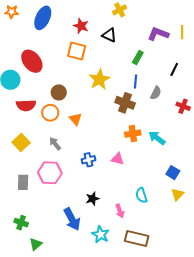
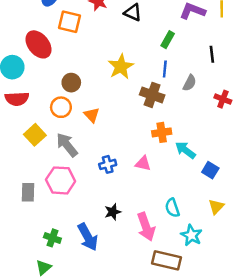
orange square: (77, 51) -> (70, 22), moved
black line: (174, 69) -> (212, 54), turned -32
red semicircle: (26, 105) -> (17, 99), moved
cyan arrow: (157, 138) -> (185, 150), moved
yellow square: (21, 142) -> (35, 135), moved
gray arrow: (55, 144) -> (67, 145), size x1.5
blue square: (173, 173) -> (210, 170), moved
pink arrow: (120, 211) -> (146, 227), size x1.6
green cross: (21, 223) -> (52, 238), moved
cyan star: (100, 234) -> (191, 235), moved

